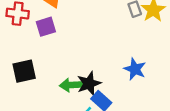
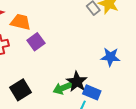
purple square: (46, 27) -> (36, 42), moved

